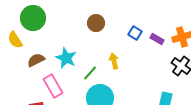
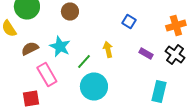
brown circle: (96, 23) -> (70, 12), moved
purple rectangle: (157, 39) -> (146, 54), moved

